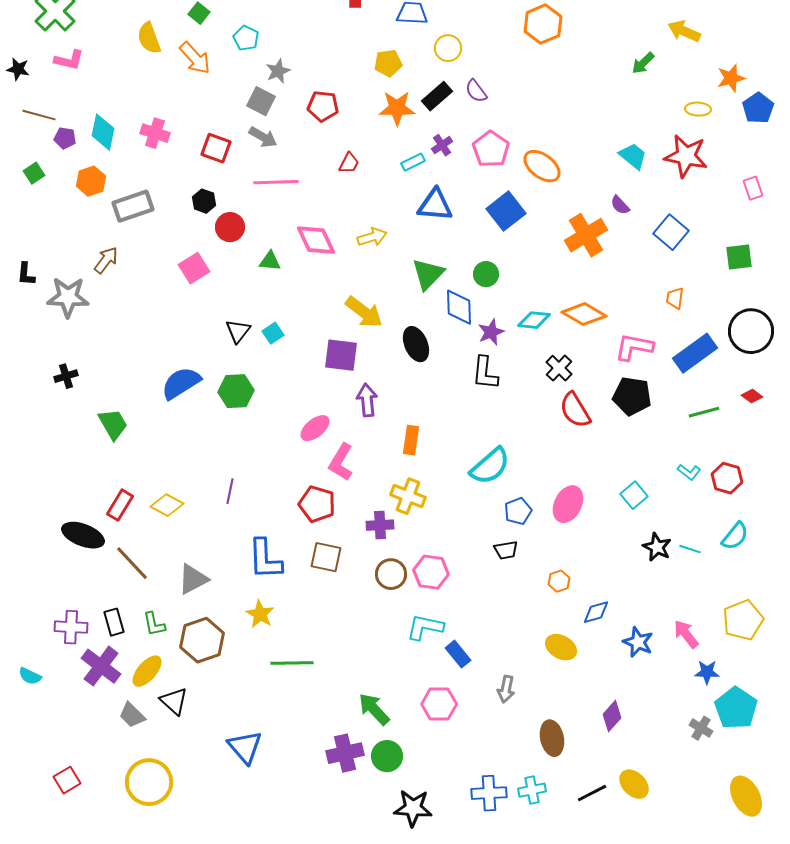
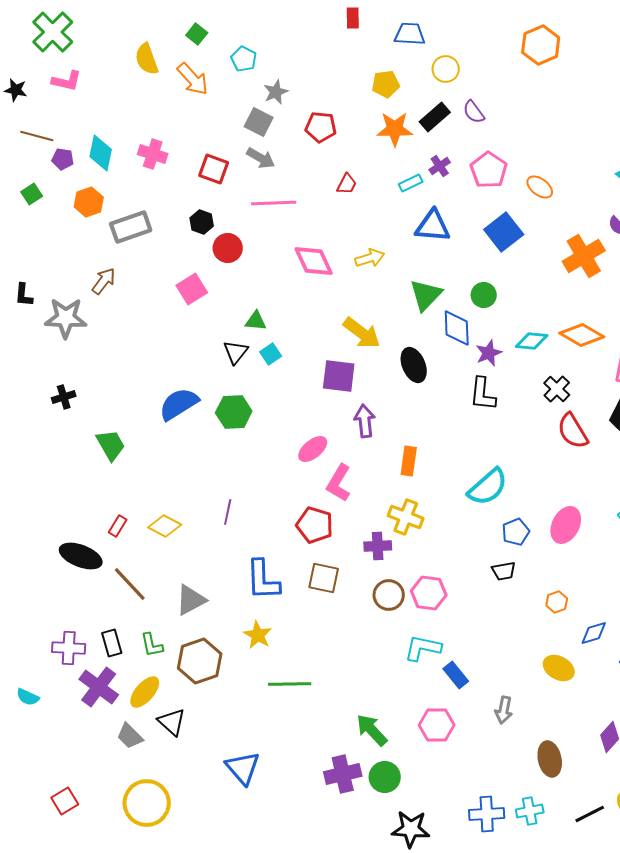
orange ellipse: (542, 166) -> (540, 187), size x0.7
green triangle: (270, 261) -> (256, 321), moved
red rectangle: (120, 505) -> (118, 526), size x0.7

